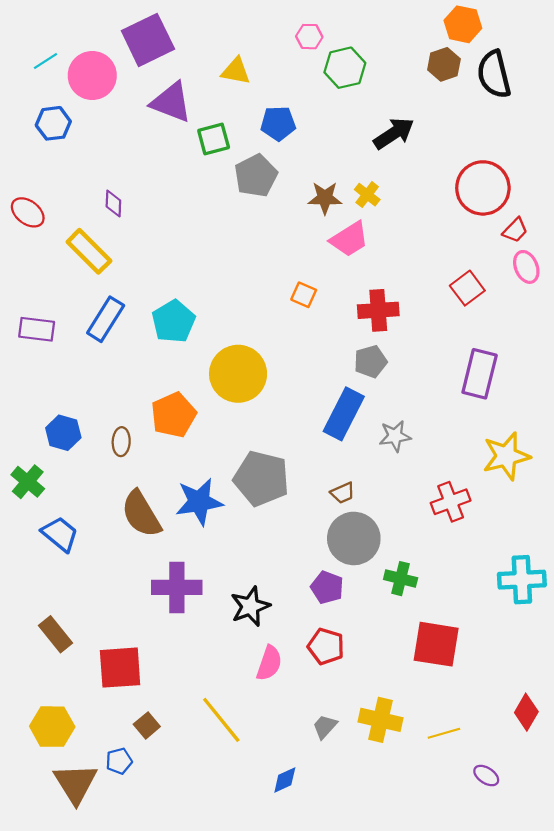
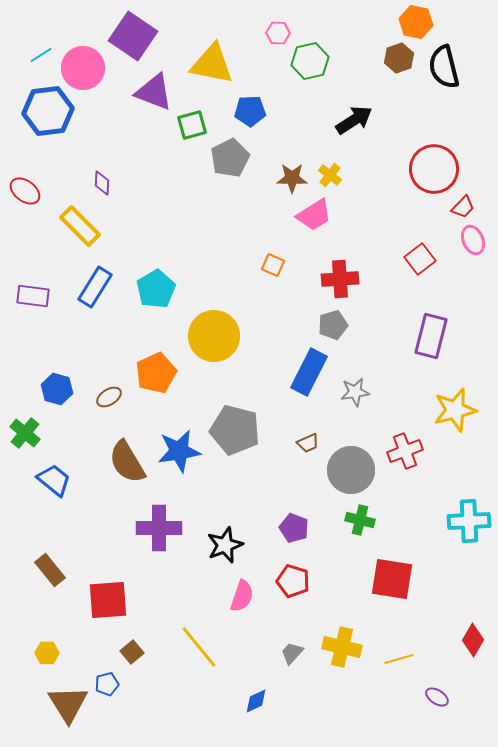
purple square: (148, 40) -> (133, 36), turned -30
yellow triangle: (236, 71) -> (212, 64), size x1.6
blue hexagon: (53, 123) -> (48, 111), size x1.6
brown ellipse: (121, 442) -> (109, 397), turned 55
gray circle: (354, 538) -> (351, 470), moved
yellow hexagon: (52, 727) -> (47, 653), size x0.6

